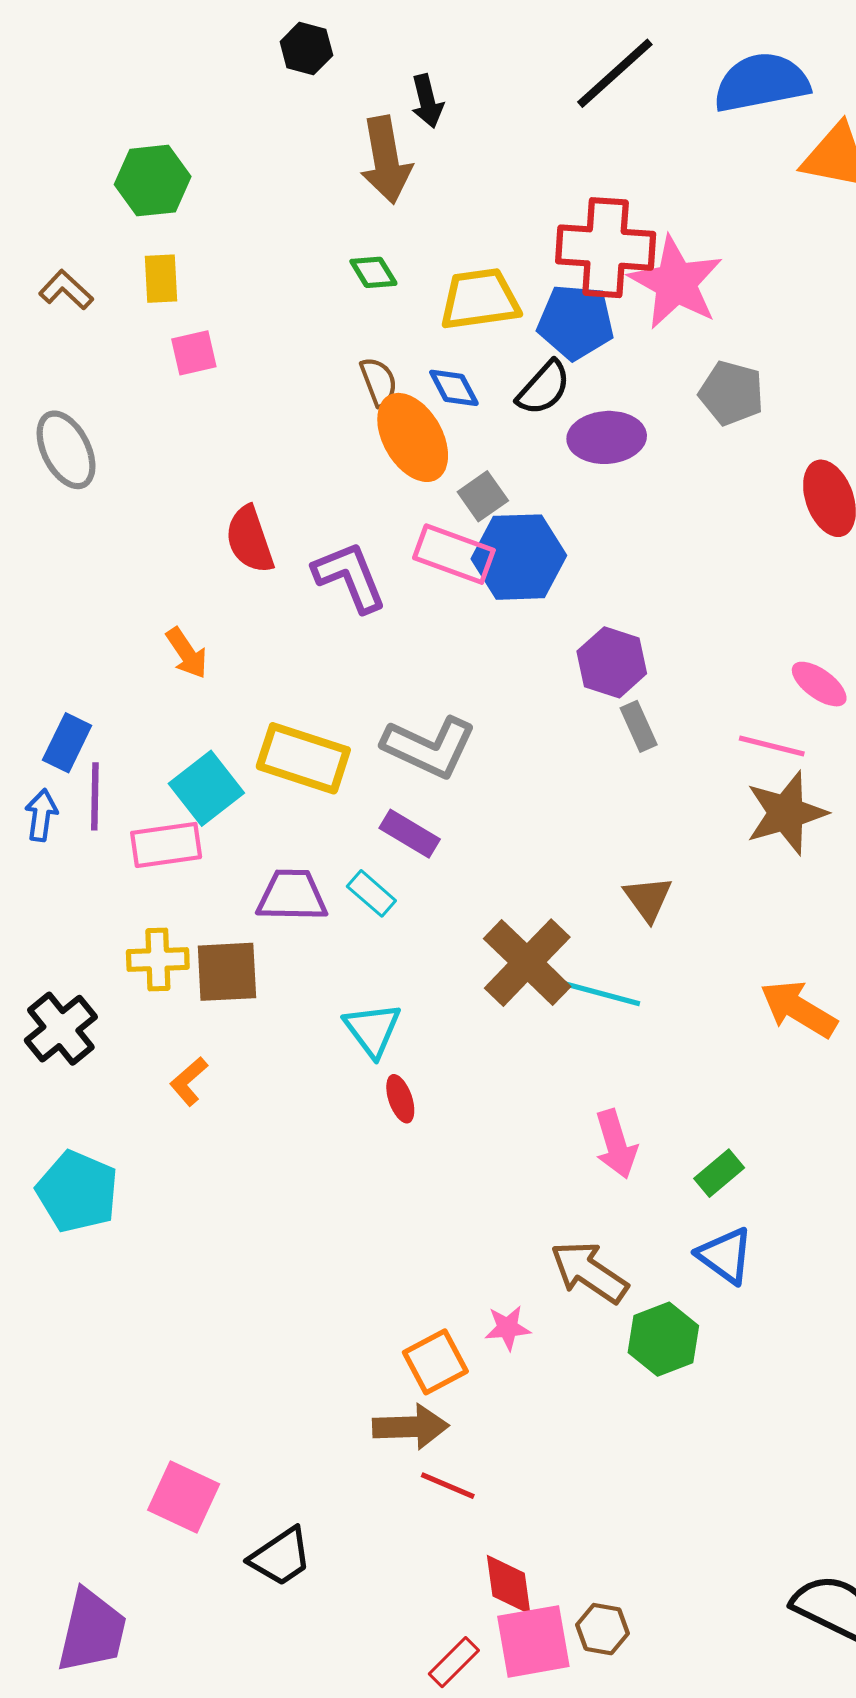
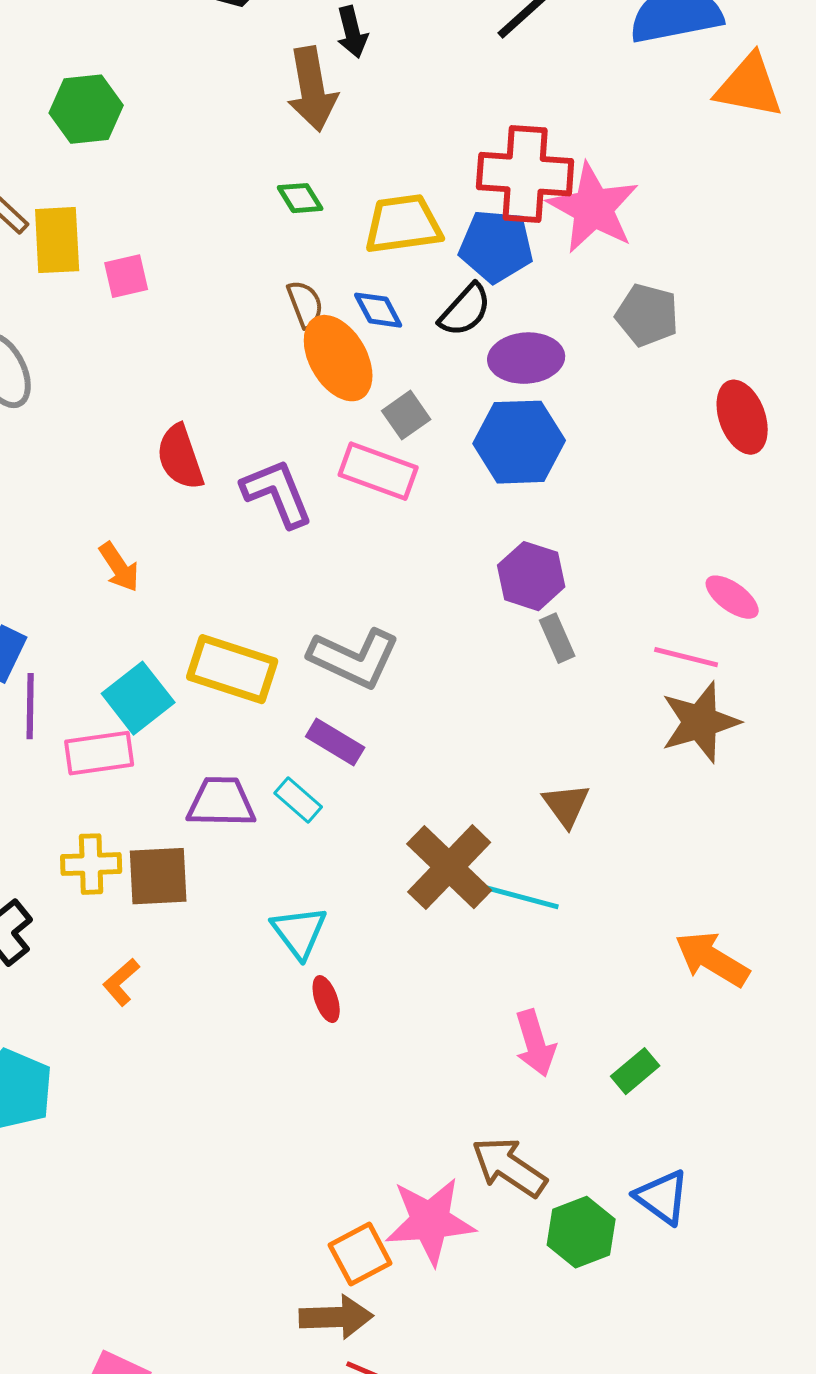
yellow rectangle: (161, 279) -> (57, 240), moved, size x1.4
blue hexagon: (519, 557) -> (519, 442), moved
orange arrow: (799, 1009) -> (712, 959), moved
blue triangle: (725, 1256) -> (662, 1197), moved
pink star: (508, 1328) -> (430, 1221), size x2.0

